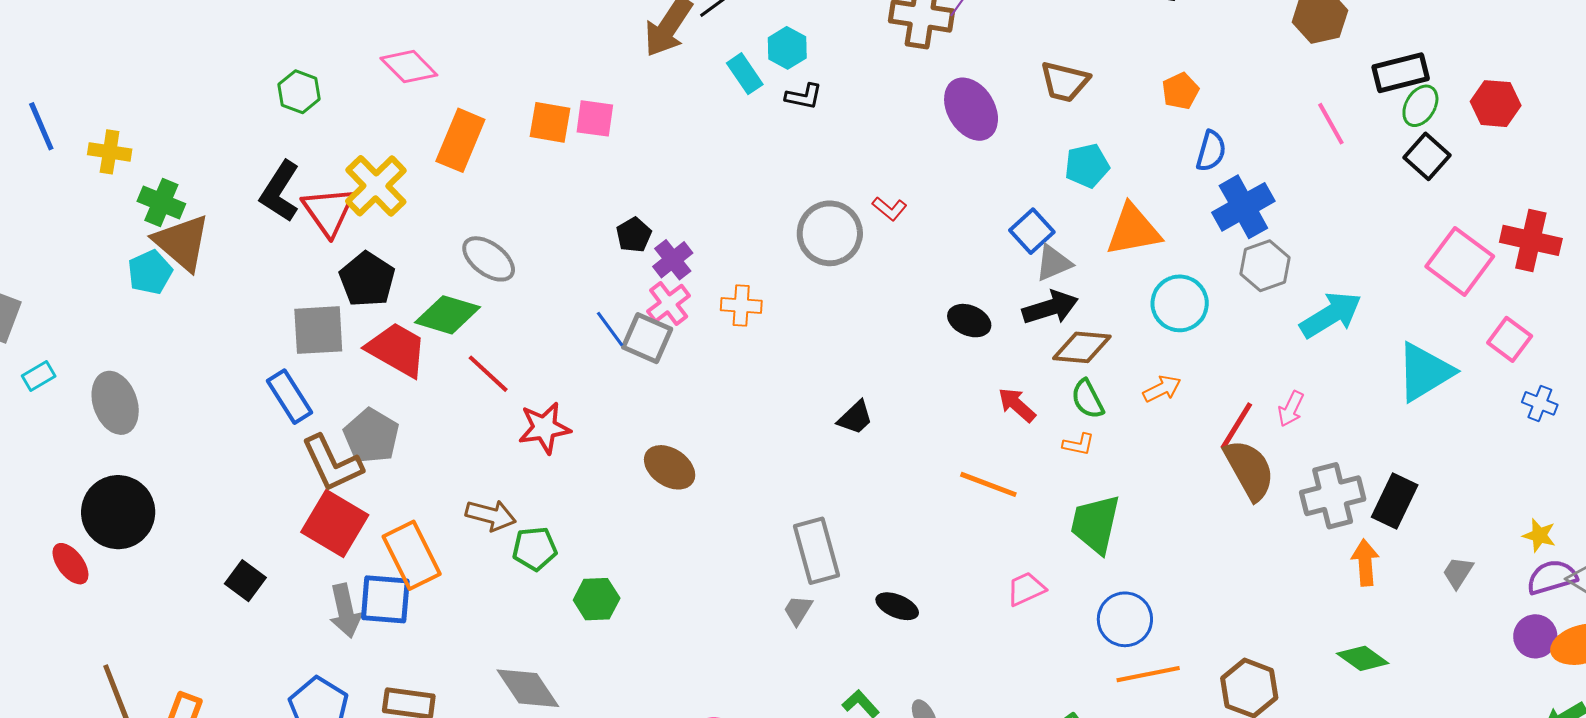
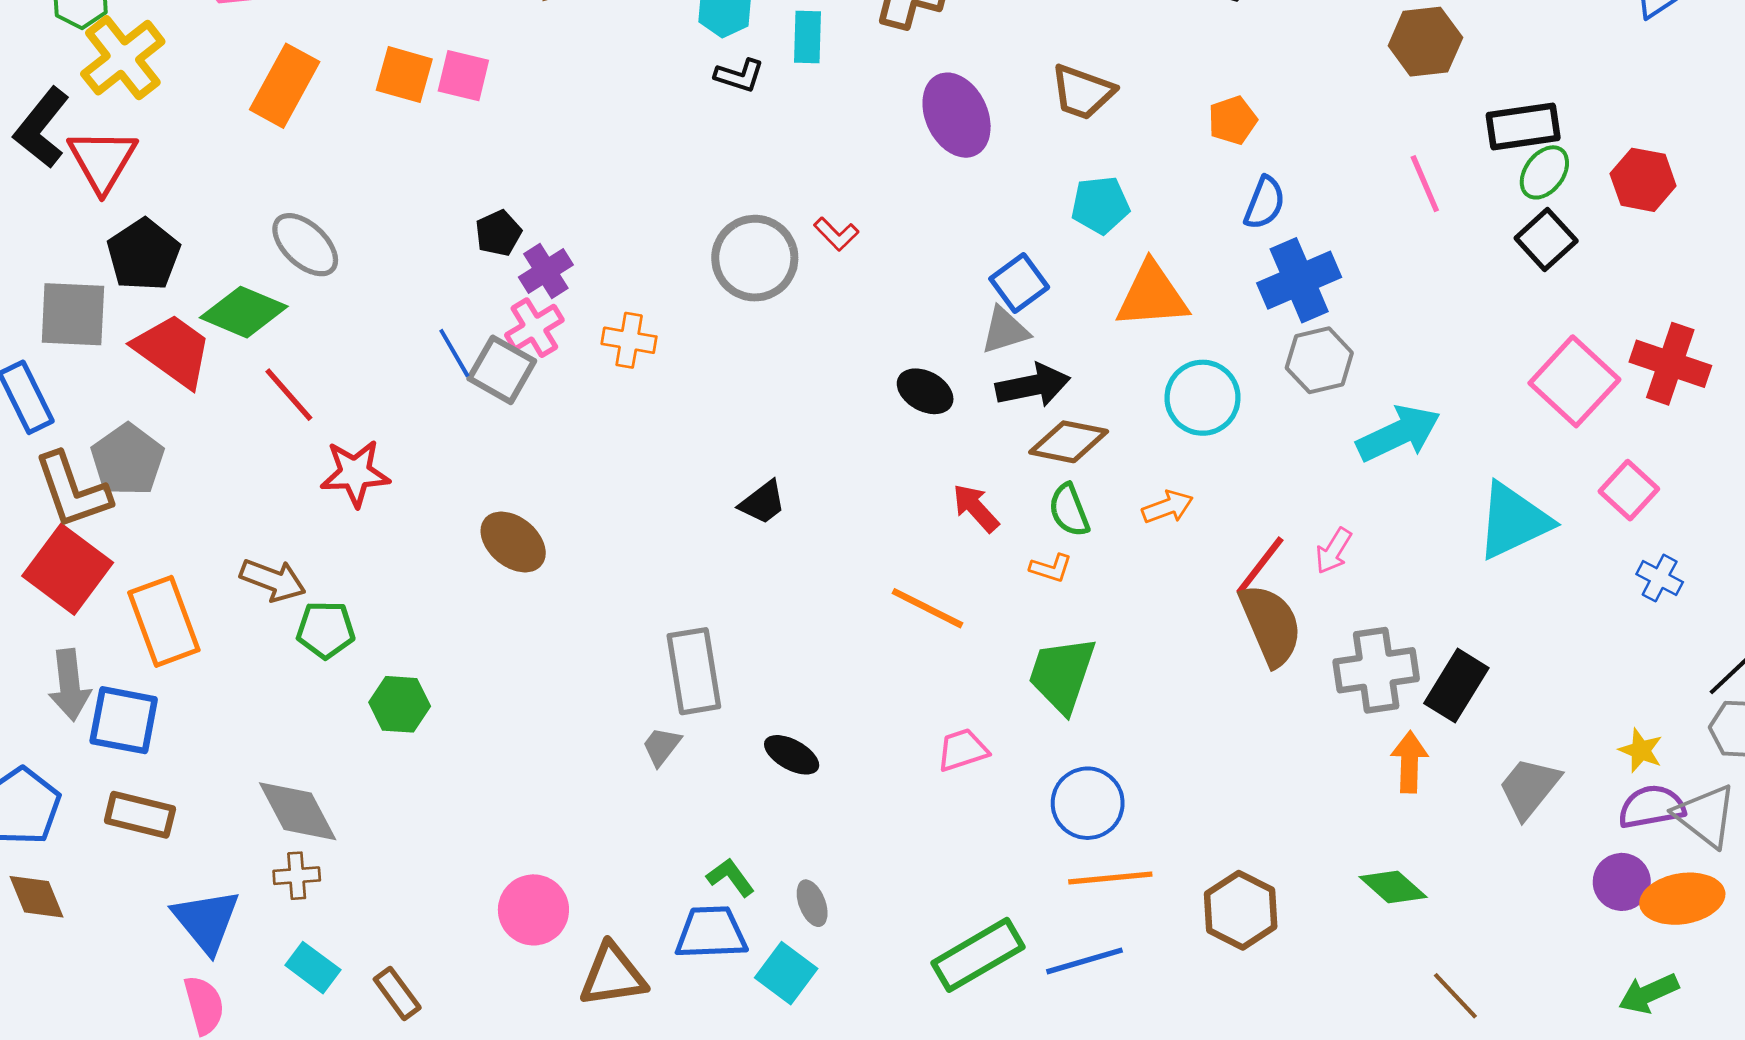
cyan rectangle: (745, 74) -> (808, 37), moved, turned 30
yellow cross: (376, 186) -> (123, 58), moved
gray triangle: (1053, 263) -> (1005, 330), moved
gray trapezoid: (1458, 572) -> (1529, 788), size x1.5
blue square: (385, 599) -> (124, 720), moved

